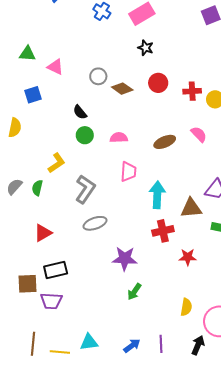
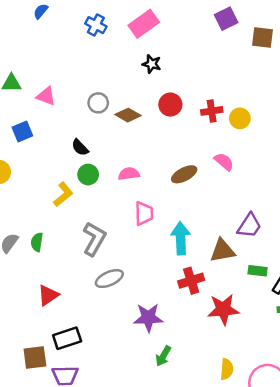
yellow L-shape: (57, 163) -> (63, 194), moved
red star: (188, 257) -> (223, 309), size x1.5

